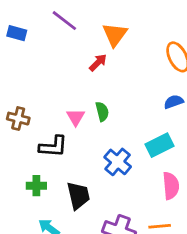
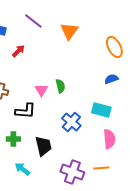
red arrow: (98, 63) -> (18, 51), moved
cyan rectangle: (160, 145) -> (101, 110), turned 42

